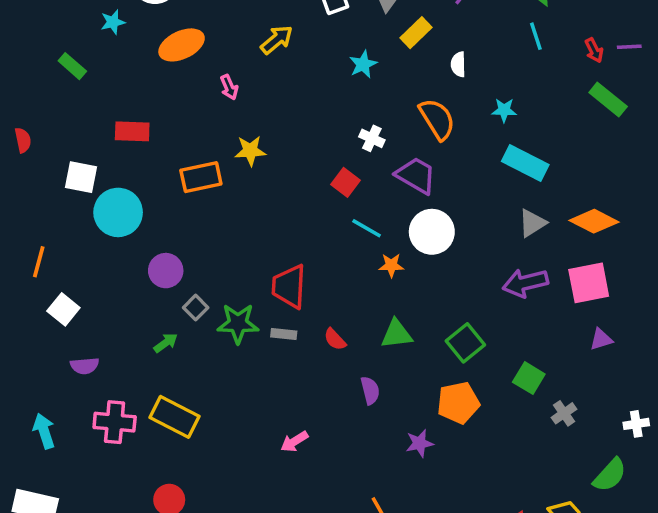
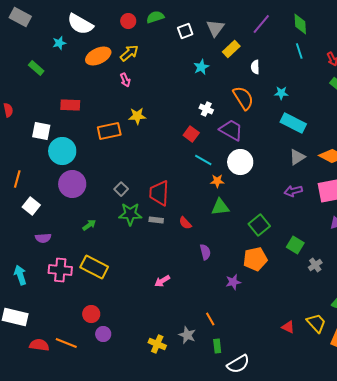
yellow arrow: (277, 40) -> (129, 53), moved
purple circle: (166, 271) -> (72, 184), moved, size x1.4
purple arrow: (525, 283) -> (293, 191), size x0.7
gray square: (196, 308) -> (121, 189), moved
green triangle: (397, 334) -> (220, 207), moved

